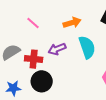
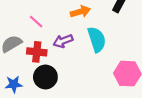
pink line: (33, 23) -> (36, 22), moved

